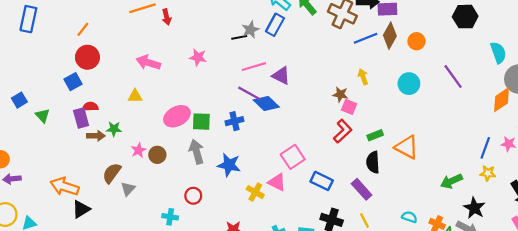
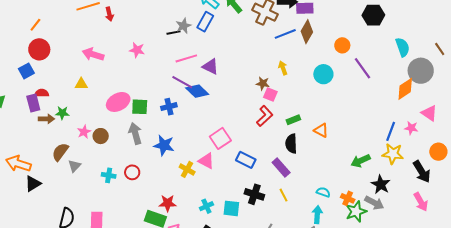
orange circle: (416, 41) -> (342, 45), moved
orange triangle: (407, 147) -> (321, 130), size x0.7
yellow star: (488, 173) -> (393, 154), size x1.5
cyan cross: (170, 217) -> (109, 175), moved

